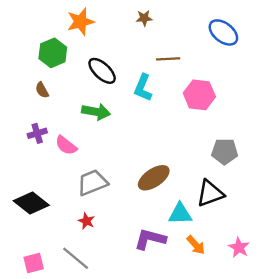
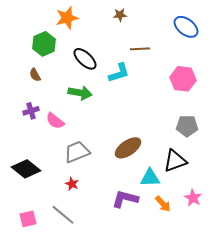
cyan L-shape: (143, 88) -> (119, 73), turned -130
pink hexagon: (199, 95) -> (183, 79), moved
pink star: (239, 247) -> (193, 198), moved

